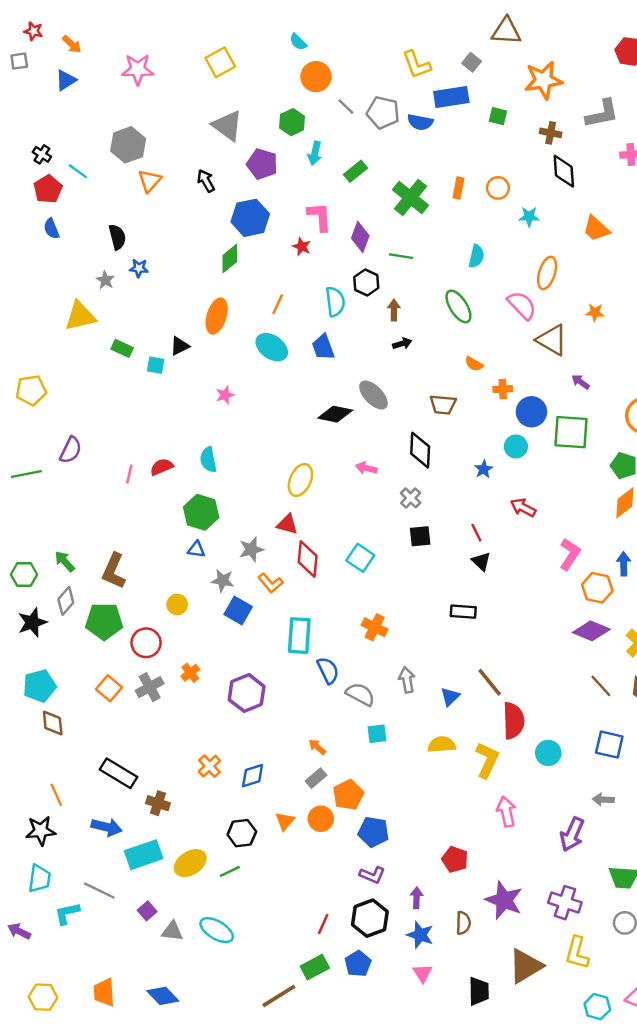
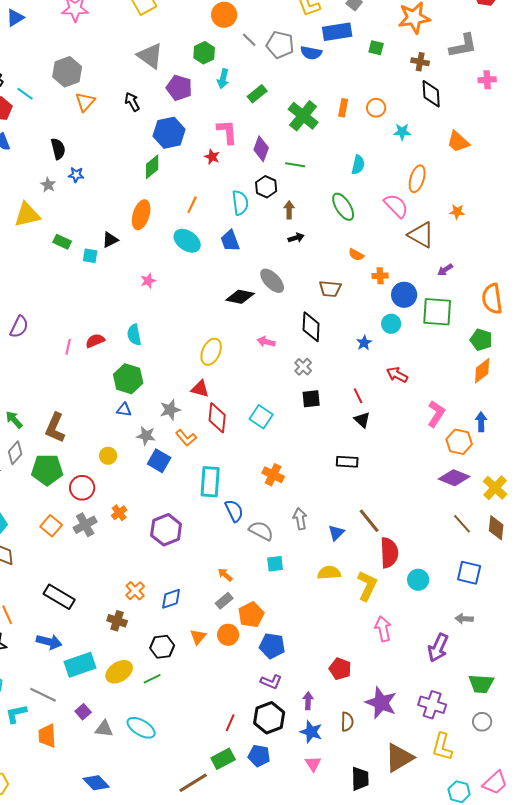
purple arrow: (581, 382) -> (445, 270), turned -70
brown cross: (158, 803) -> (117, 621), moved
blue pentagon: (358, 964) -> (259, 756), turned -30
orange trapezoid: (104, 992) -> (47, 736), moved

